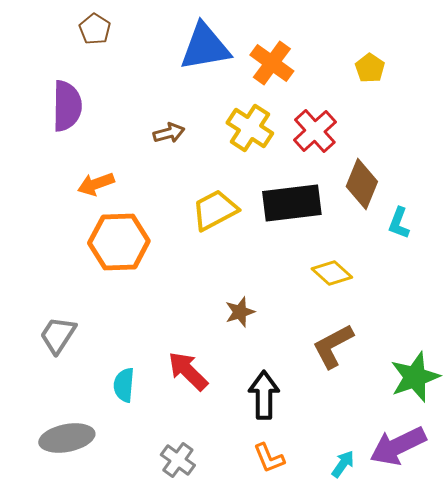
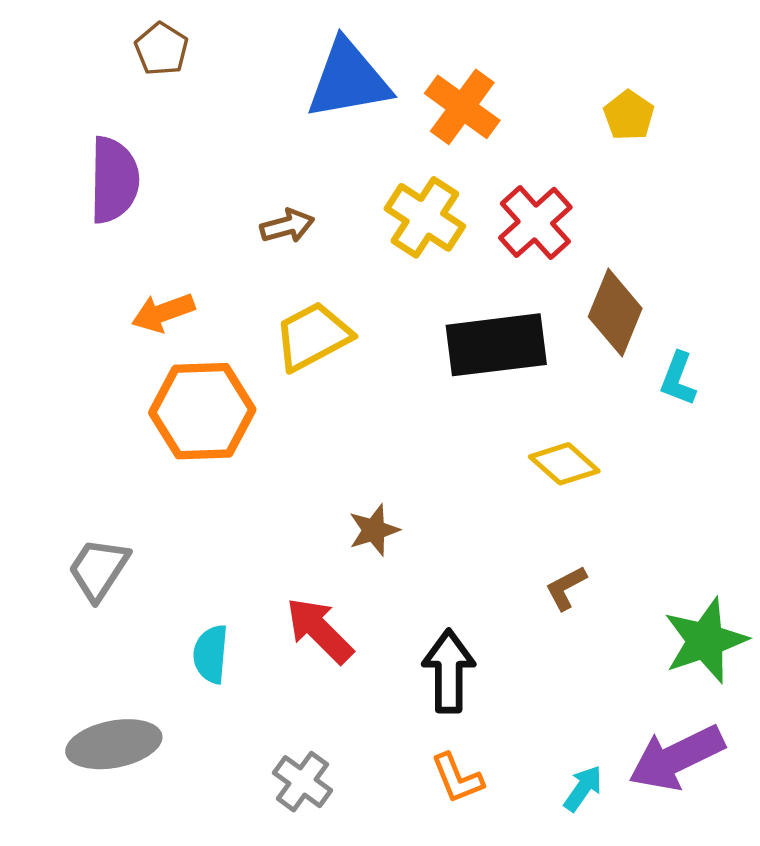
yellow trapezoid: (215, 210) -> (313, 336), moved
brown star: (240, 312) -> (374, 530), moved
brown L-shape: (333, 346) -> (566, 588), size x0.6

